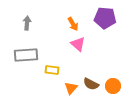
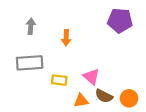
orange arrow: (73, 24) -> (66, 38), moved, turned 32
pink triangle: (78, 44) -> (91, 77), moved
orange triangle: (71, 88) -> (81, 101), turned 40

